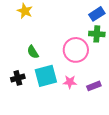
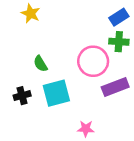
pink star: (70, 82) -> (86, 129), moved
purple rectangle: (94, 86) -> (115, 87), moved, size x1.5

